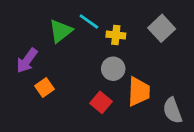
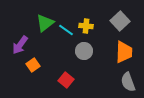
cyan line: (89, 22) -> (66, 30), moved
orange trapezoid: (139, 92) -> (124, 52), moved
red square: (101, 102) -> (66, 80), moved

